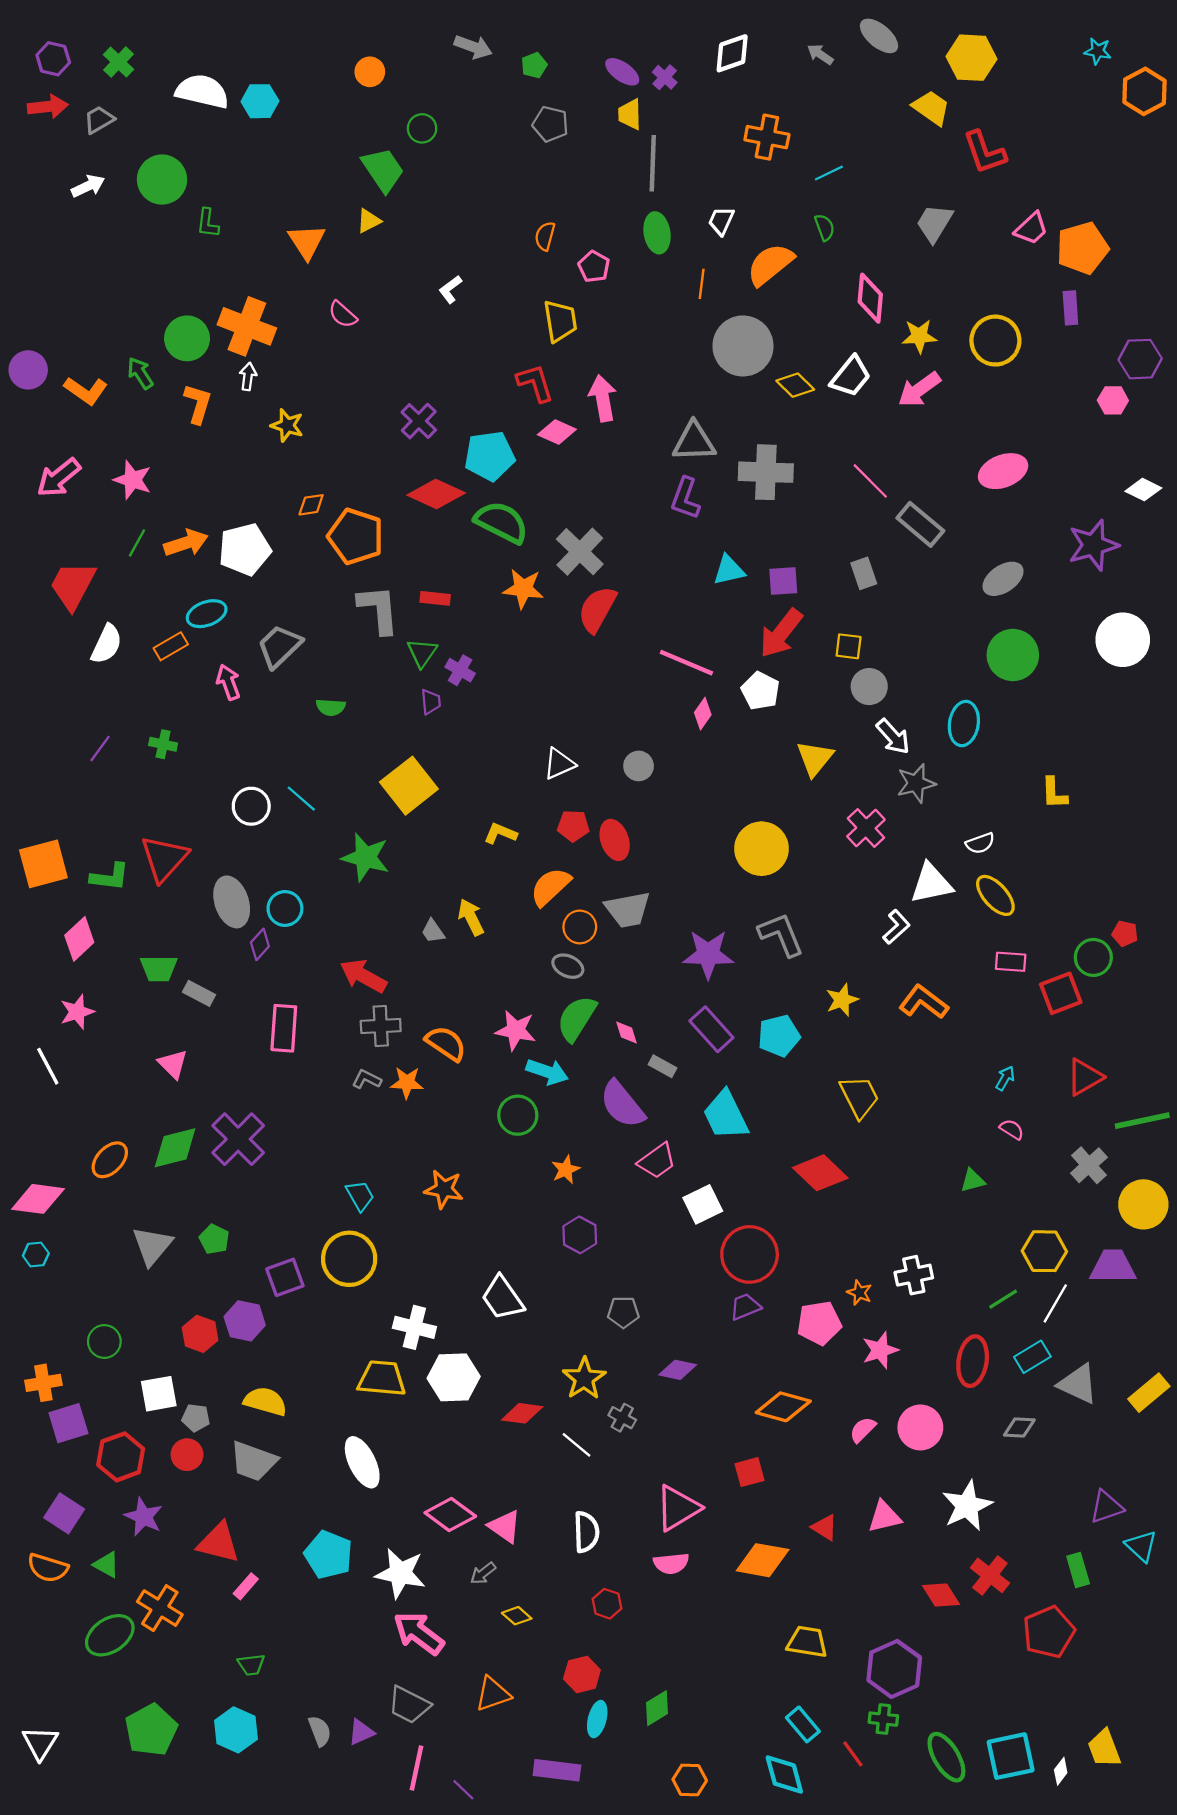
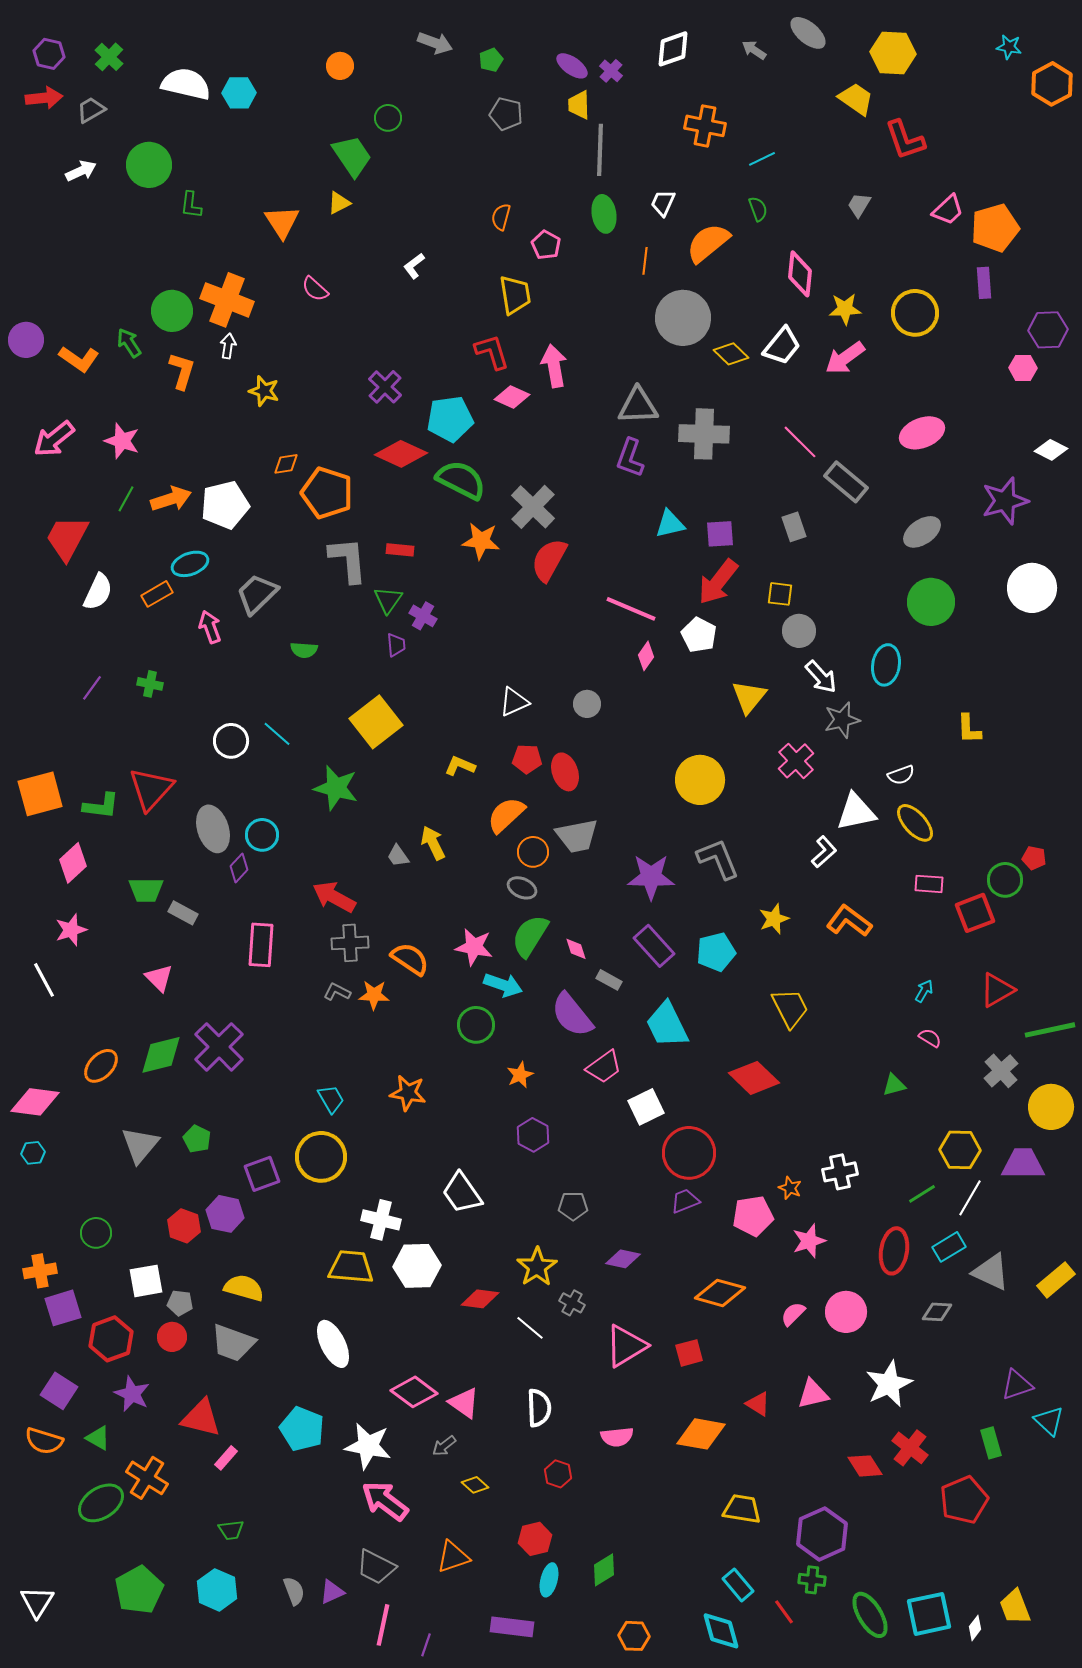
gray trapezoid: (934, 223) -> (859, 205), size x0.7
pink triangle: (678, 1508) -> (626, 1346), moved
purple line: (463, 1790) -> (426, 1645), turned 65

